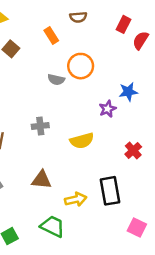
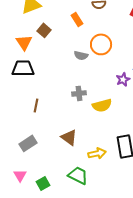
gray cross: (40, 126) -> (79, 93), moved
brown triangle: (41, 180) -> (69, 137), turned 30

